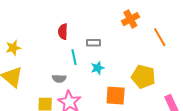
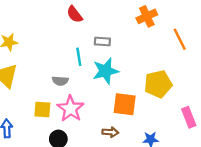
red semicircle: (63, 32) -> (75, 14), moved, turned -42
cyan star: (98, 68) -> (106, 71), size x1.6
yellow pentagon: (143, 77) -> (158, 84), turned -30

